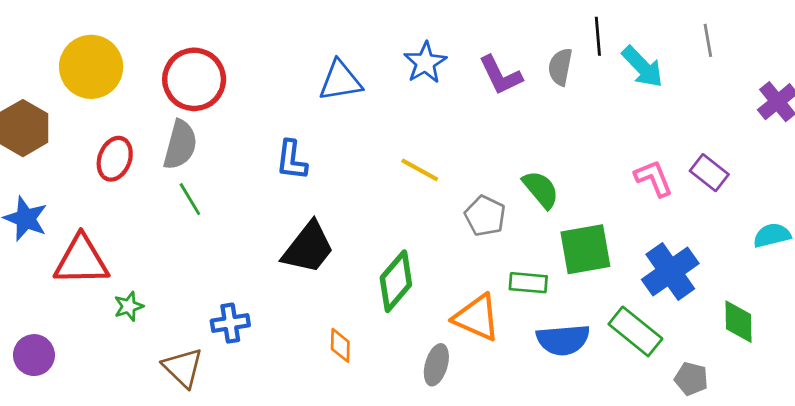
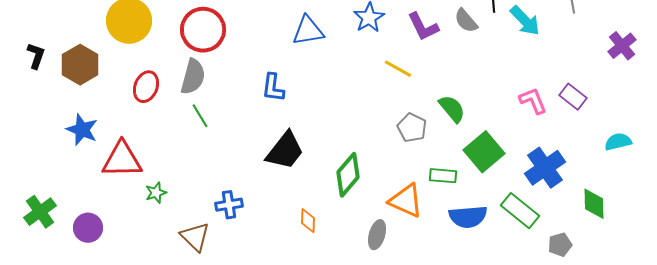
gray semicircle: (560, 67) -> (466, 21), turned -52
yellow line: (420, 170) -> (398, 69), moved
green square: (585, 249) -> (484, 152), turned -30
gray pentagon: (691, 379) -> (560, 245), turned -30

